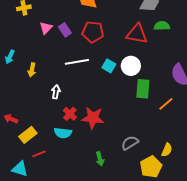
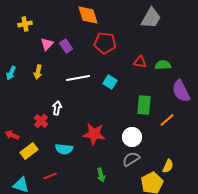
green semicircle: (162, 26) -> (163, 65), moved
red pentagon: (93, 32) -> (105, 43), moved
red triangle: (137, 34) -> (140, 62), moved, size x0.6
white circle: (131, 66) -> (132, 137), moved
yellow arrow: (32, 70) -> (38, 72), moved
red cross: (70, 114) -> (41, 121), moved
red line: (39, 154) -> (50, 176), moved

